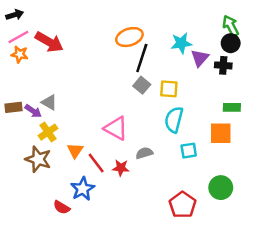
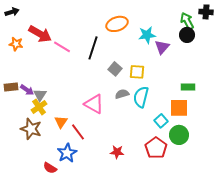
pink line: (18, 37) -> (62, 47), moved, turned 60
orange ellipse: (129, 37) -> (117, 24), moved
black line: (142, 58) -> (93, 48), moved
black cross: (223, 65) -> (206, 12), moved
gray triangle: (49, 102) -> (40, 95), moved, turned 32
cyan square: (189, 151) -> (161, 121), moved, turned -32
gray semicircle: (144, 153) -> (122, 94), moved
red star: (121, 168) -> (117, 152), moved
green circle: (221, 188) -> (179, 135), moved
red pentagon: (183, 205) -> (156, 148), moved

